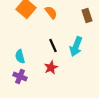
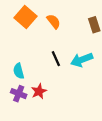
cyan arrow: (76, 46) -> (82, 60), turned 48
red star: (51, 67) -> (39, 91), moved

